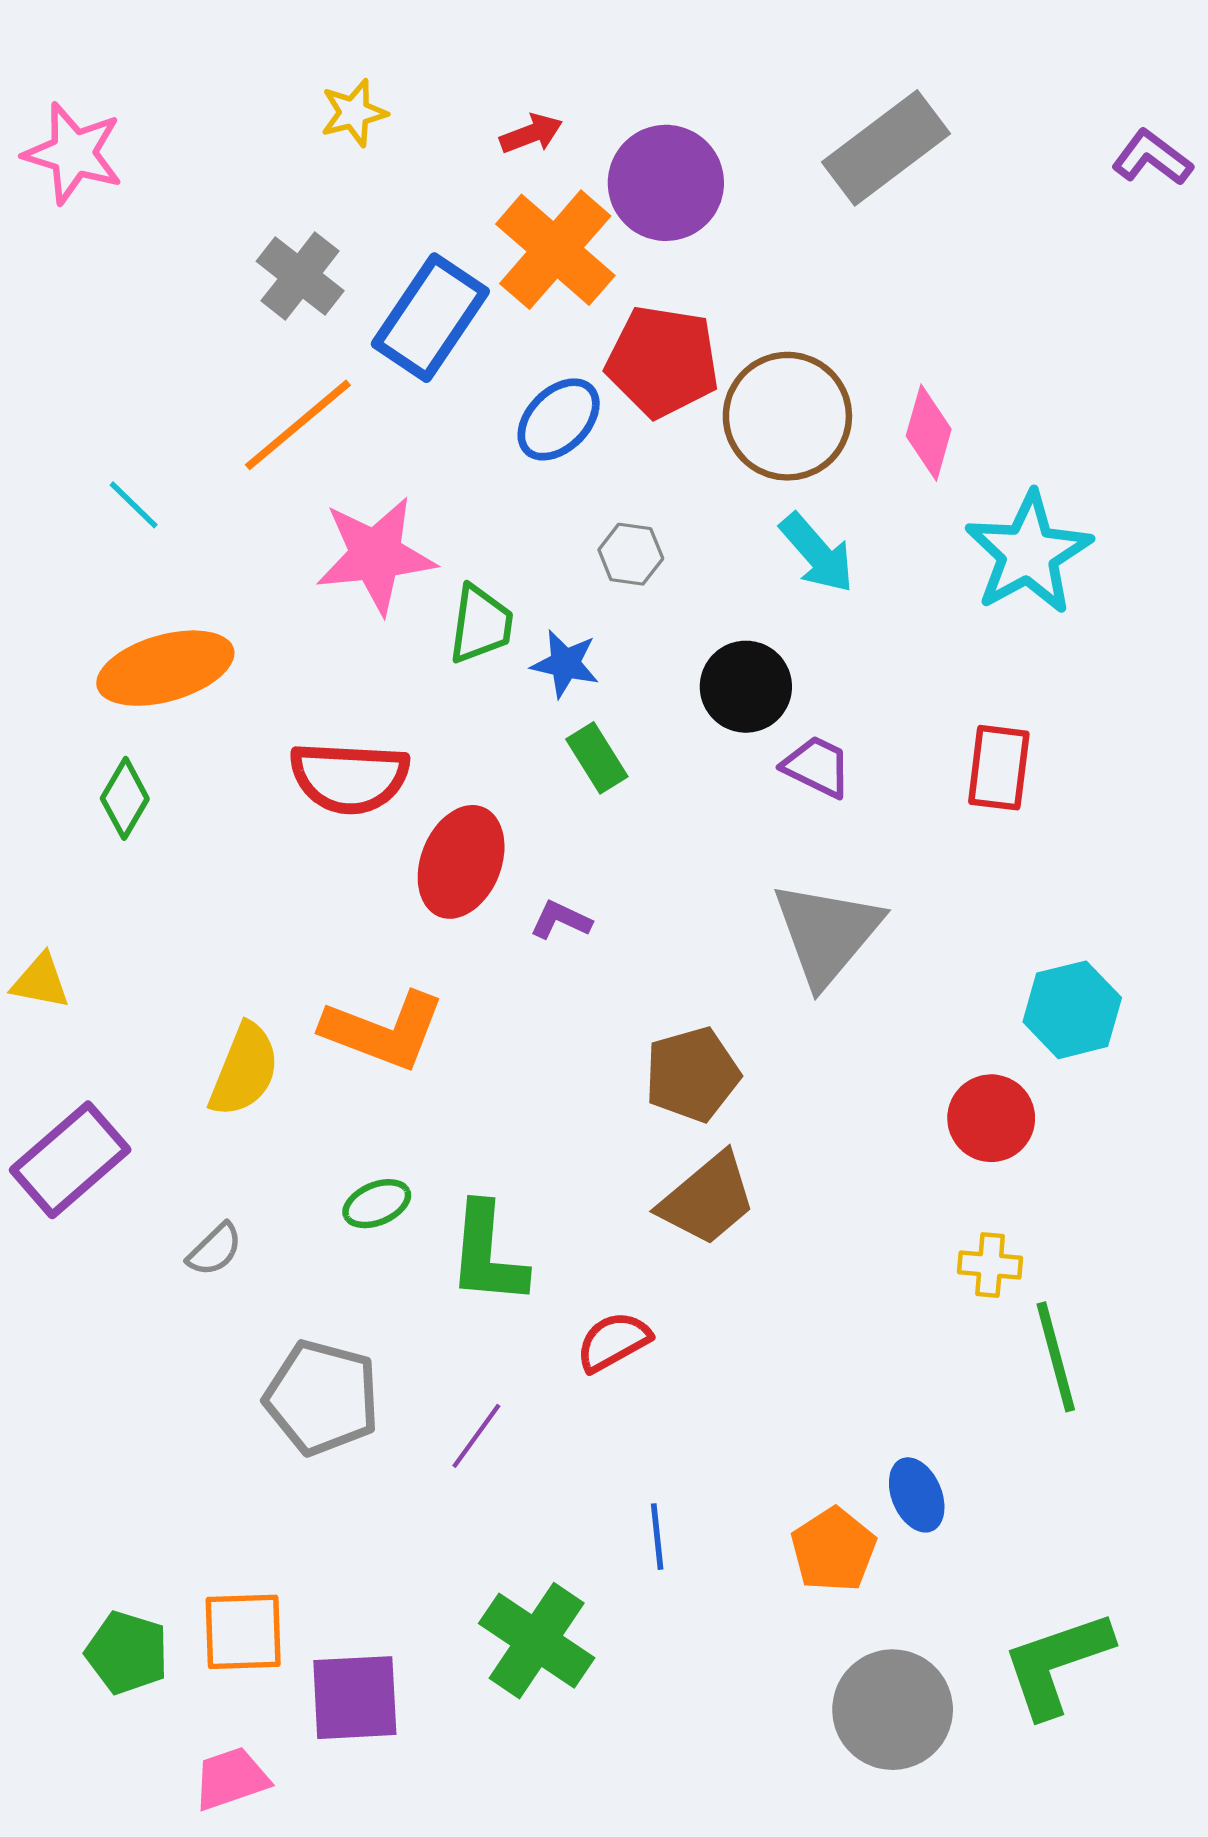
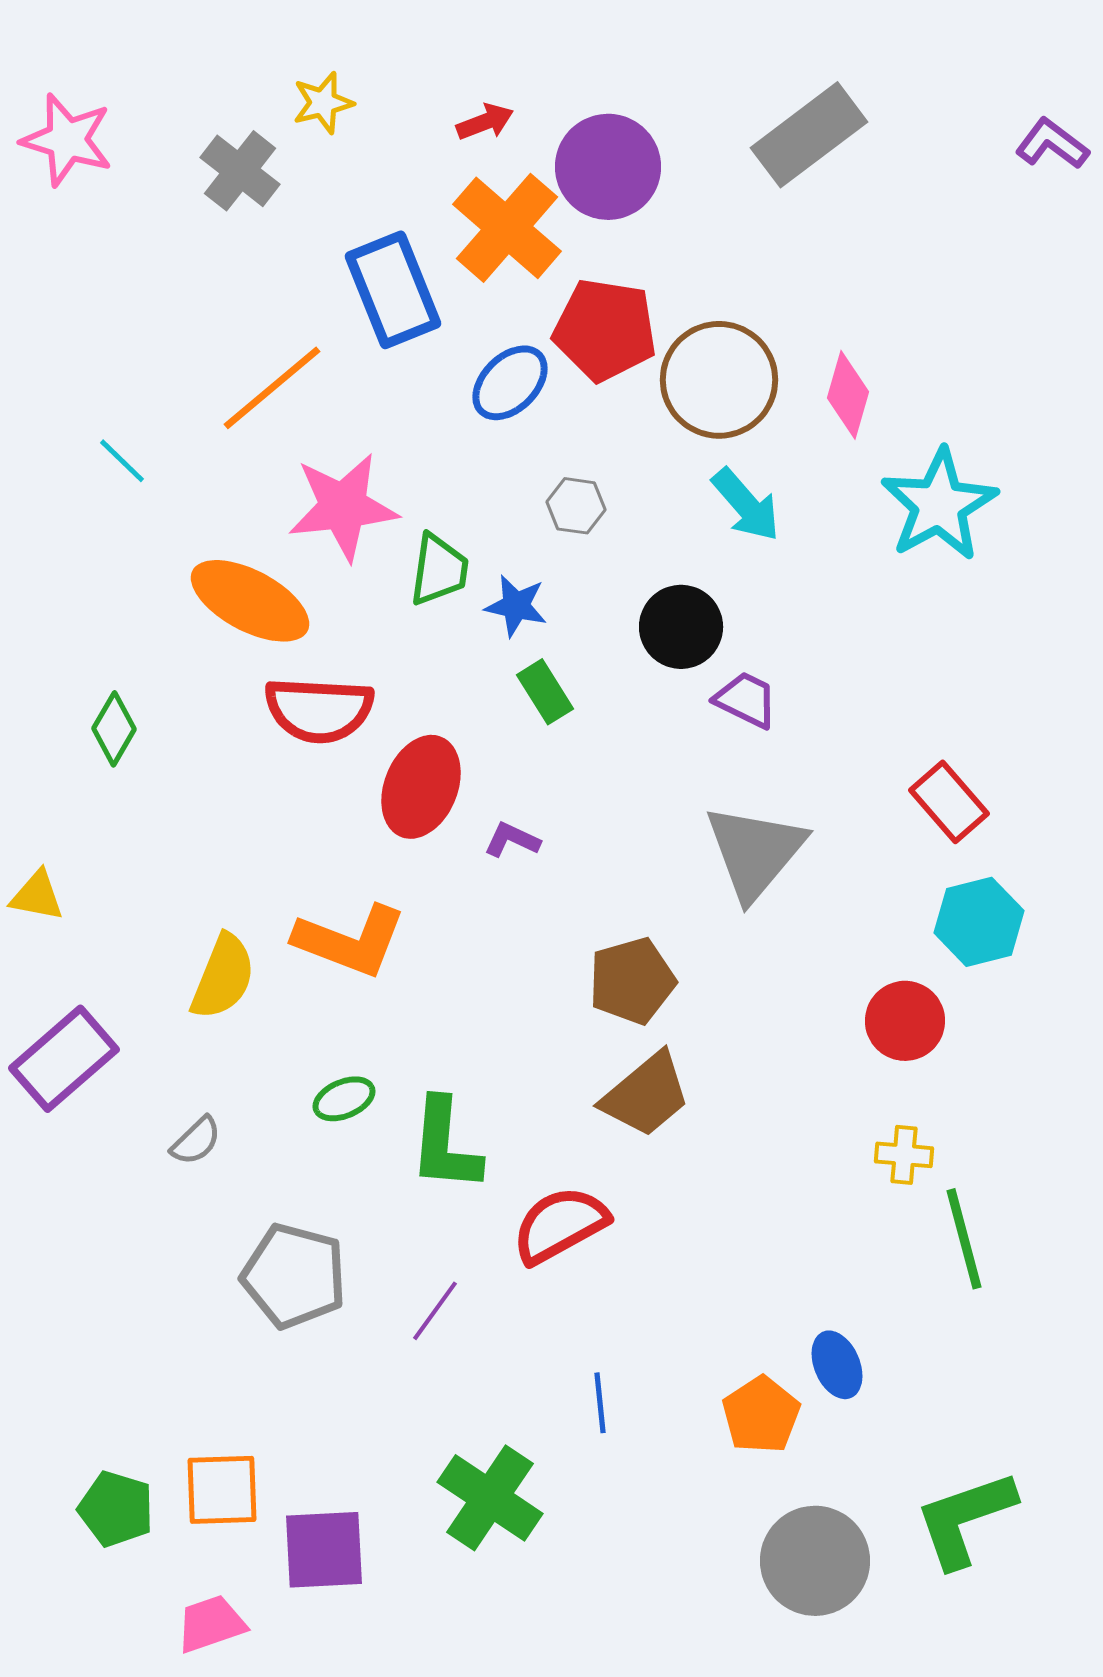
gray cross: (300, 276) -> (240, 171), moved
blue rectangle: (430, 318) -> (393, 290), turned -56
orange ellipse: (165, 668) -> (250, 601), moved, turned 44
red rectangle: (999, 768) -> (949, 802), moved, turned -48
red semicircle: (613, 1342) -> (560, 1225), size x1.4

